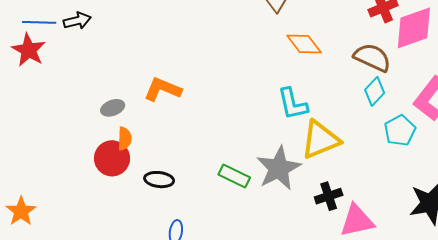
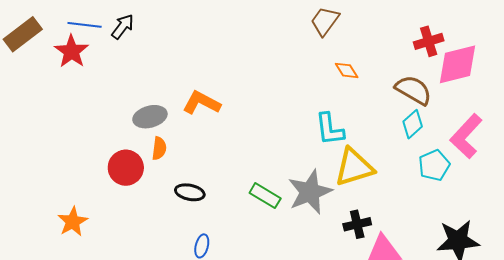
black arrow: (77, 21) -> (123, 27), turned -44
orange diamond: (304, 44) -> (347, 70), size x0.7
gray ellipse: (113, 108) -> (150, 117), size x1.4
red circle: (112, 158) -> (126, 168), moved
orange star: (21, 211) -> (73, 222), moved

